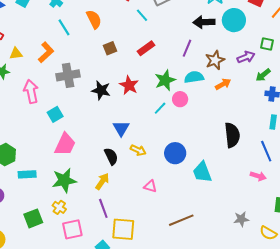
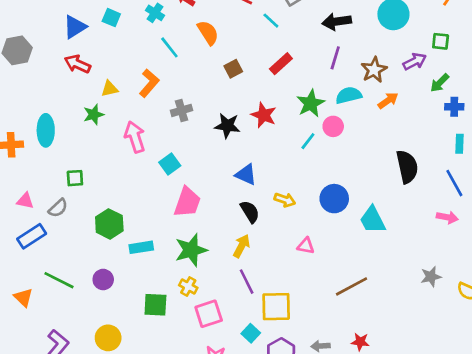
black arrow: (204, 22) -> (337, 22), moved
gray cross: (68, 75) -> (182, 110), size x0.7
blue triangle: (121, 128) -> (246, 175), moved, turned -30
green square: (33, 218) -> (155, 305), turned 30

